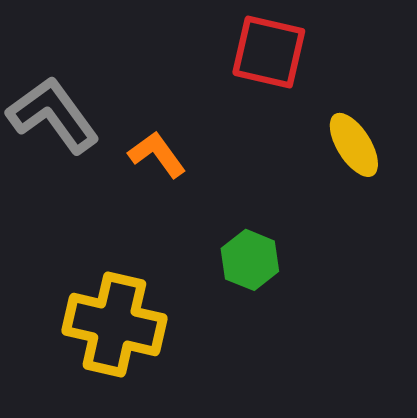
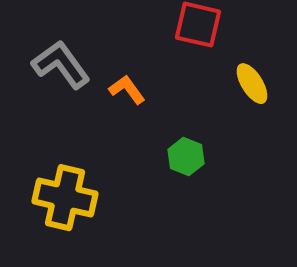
yellow cross: (114, 324) -> (65, 198), moved

